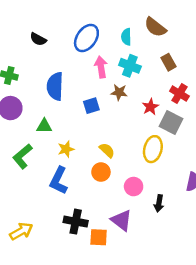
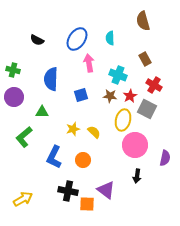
brown semicircle: (155, 27) -> (143, 21), moved, turned 36
cyan cross: (130, 66) -> (118, 75), moved
brown star: (119, 92) -> (110, 96), moved
yellow star: (66, 149) -> (73, 129), moved
yellow ellipse: (153, 149) -> (123, 120), moved
orange circle: (101, 172) -> (83, 160), moved
pink circle: (134, 187) -> (135, 145), moved, size x1.6

